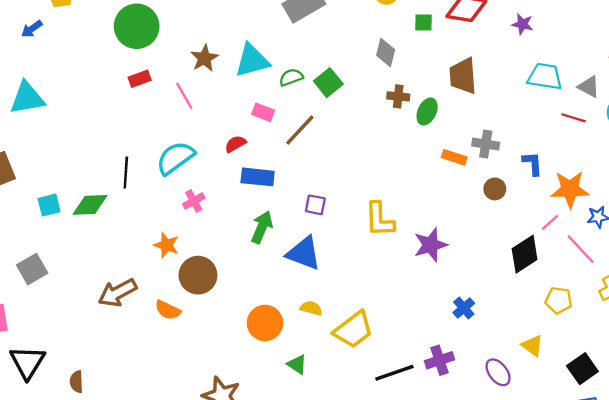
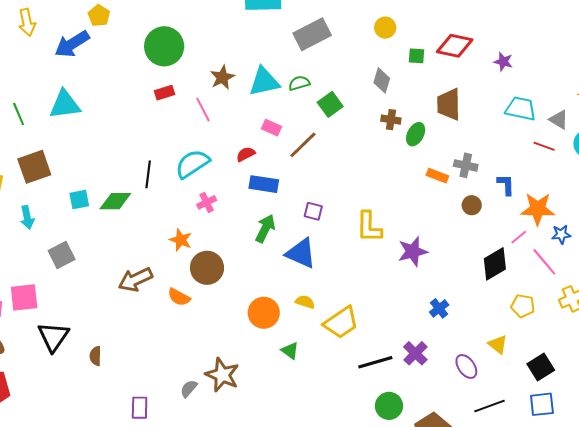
blue arrow: (32, 29) -> (72, 44), size x1.8
green semicircle: (291, 77) -> (299, 83), moved
purple cross: (439, 360) -> (415, 353), turned -30

